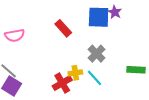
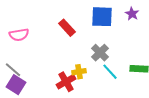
purple star: (115, 12) -> (132, 14), moved
cyan line: (95, 78) -> (110, 72), moved

